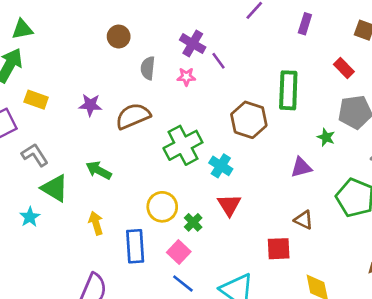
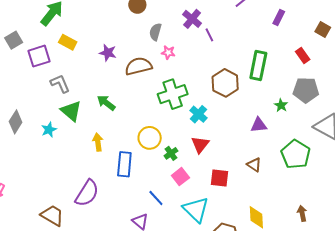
pink star: (186, 77) -> (168, 52), moved
red square: (279, 249) -> (220, 178), moved
pink square: (179, 252) -> (180, 177), moved

